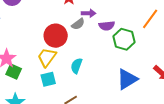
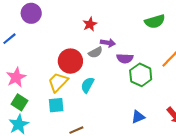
cyan semicircle: (76, 66) -> (87, 85), moved
green square: (14, 71) -> (20, 102), moved
blue triangle: (127, 79) -> (138, 117), size x0.6

